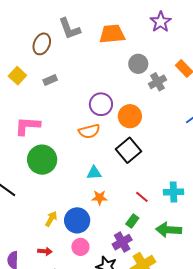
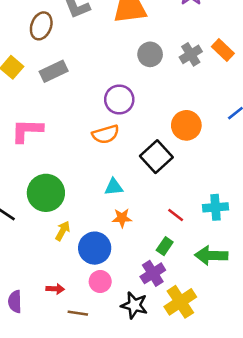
gray circle: (138, 64) -> (150, 54), moved
gray rectangle: (50, 80) -> (54, 71), size x1.5
gray cross: (158, 82) -> (191, 54), moved
orange circle: (130, 116) -> (186, 125), moved
green circle: (42, 160) -> (46, 193), moved
yellow arrow: (51, 219) -> (63, 231), moved

